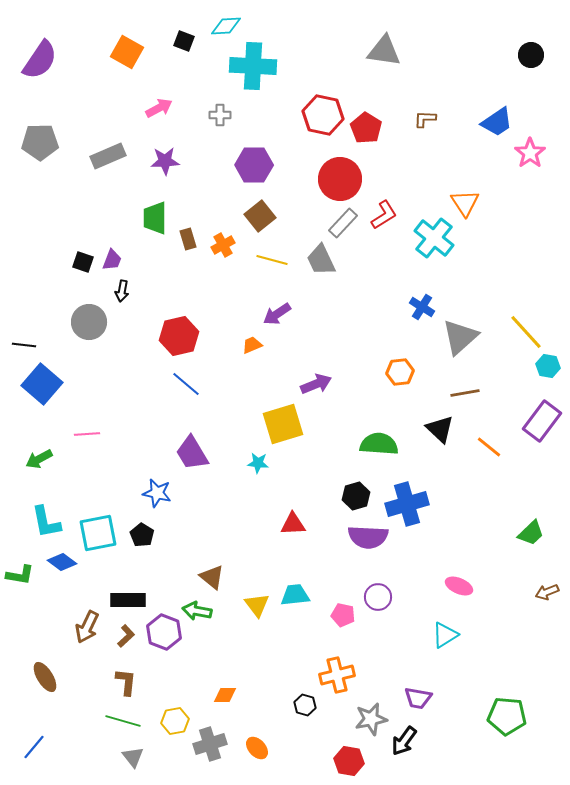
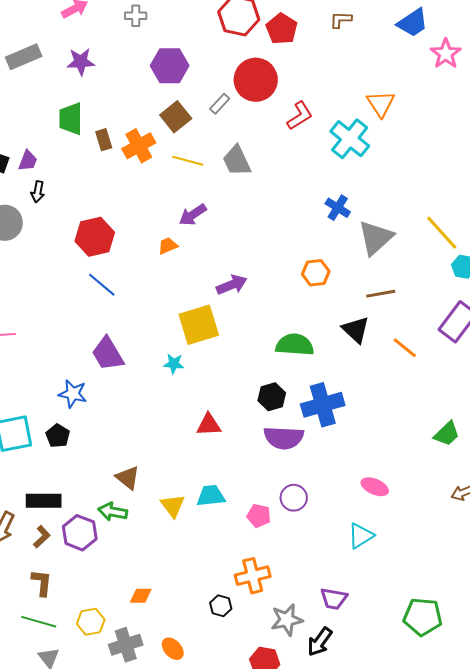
gray rectangle: (343, 223) -> (220, 104), moved, size x0.7
orange cross: (223, 245) -> (139, 146), size x1.4

